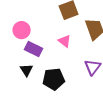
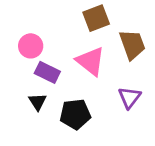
pink triangle: (65, 41) -> (91, 61), size x1.6

